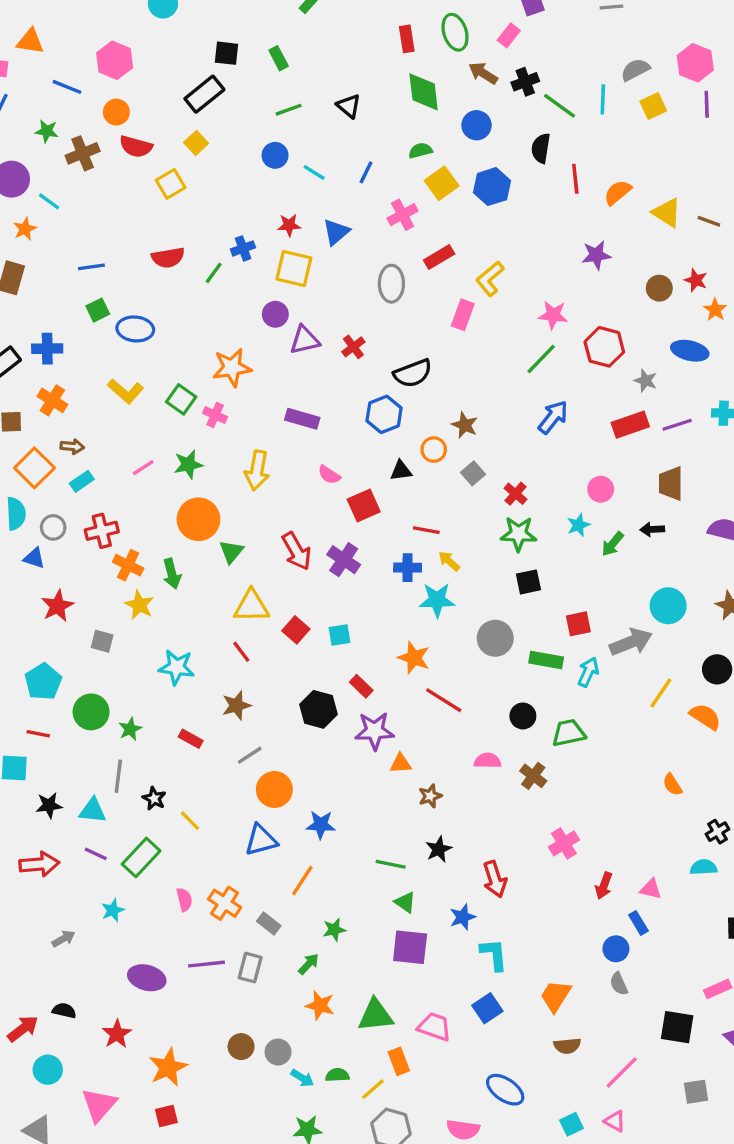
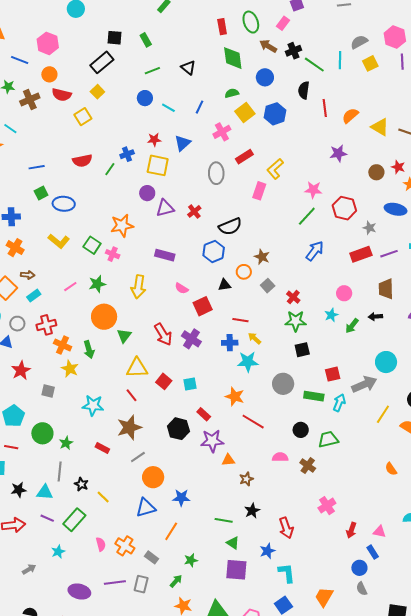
brown star: (236, 705) -> (129, 427), size x1.4

